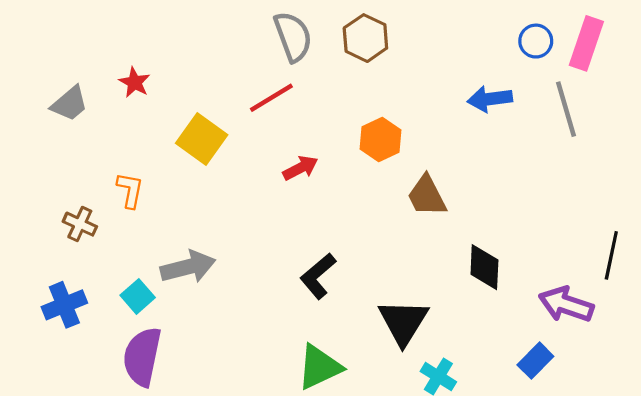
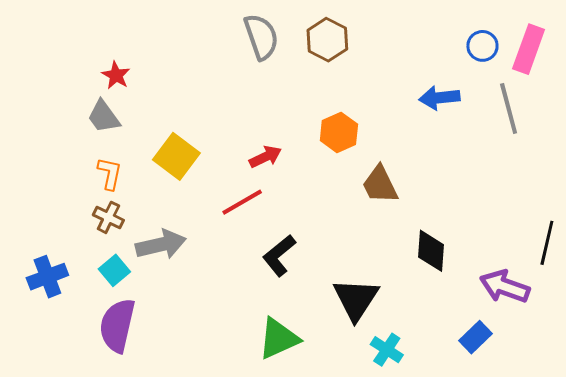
red line: (271, 98) -> (242, 202), moved
gray trapezoid: (70, 104) -> (104, 117), moved, turned 93
yellow square: (202, 139) -> (176, 156), moved
brown cross: (80, 224) -> (108, 217), moved

